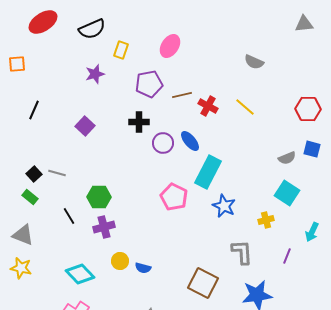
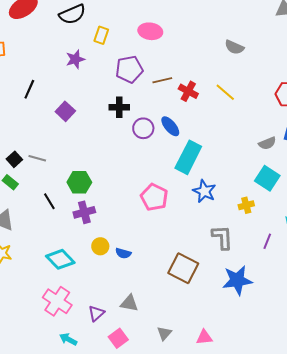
pink ellipse: (170, 46) -> (150, 31), turned 65
black line: (34, 110) -> (29, 89), moved
pink pentagon: (174, 197) -> (154, 197), moved

